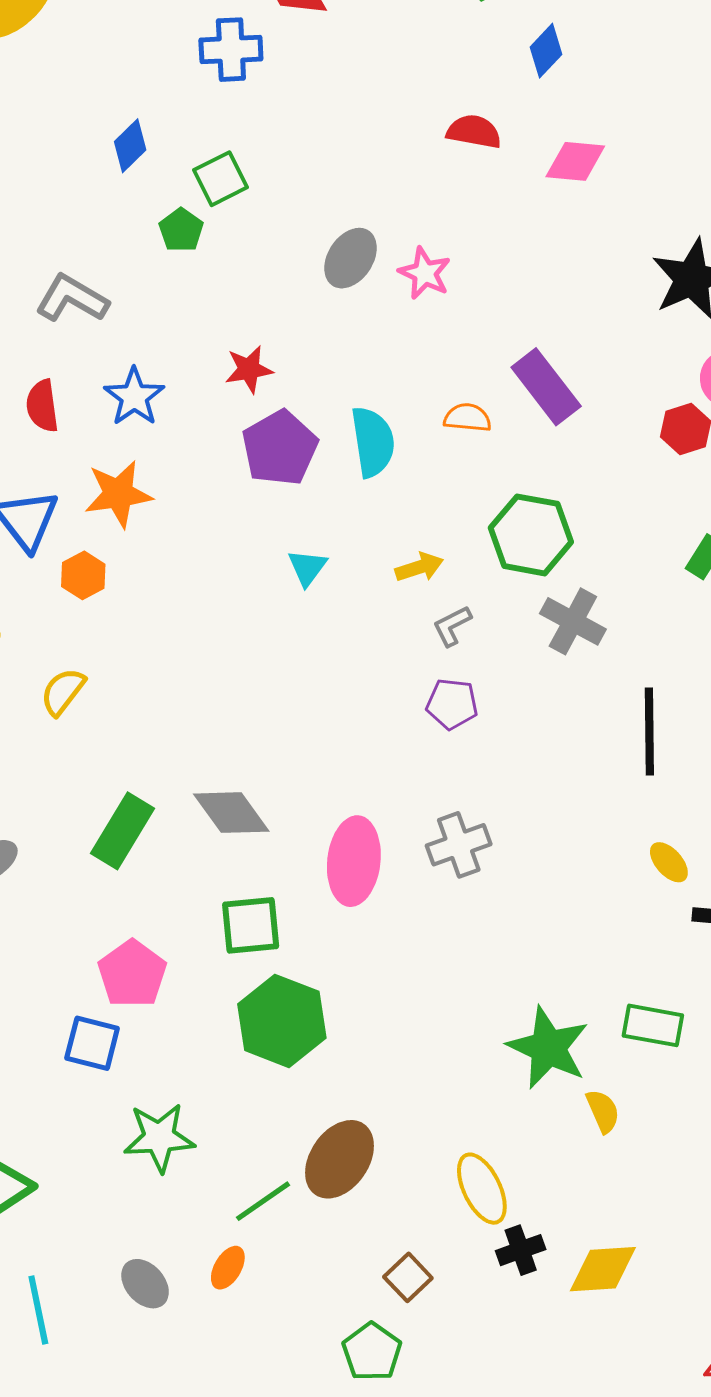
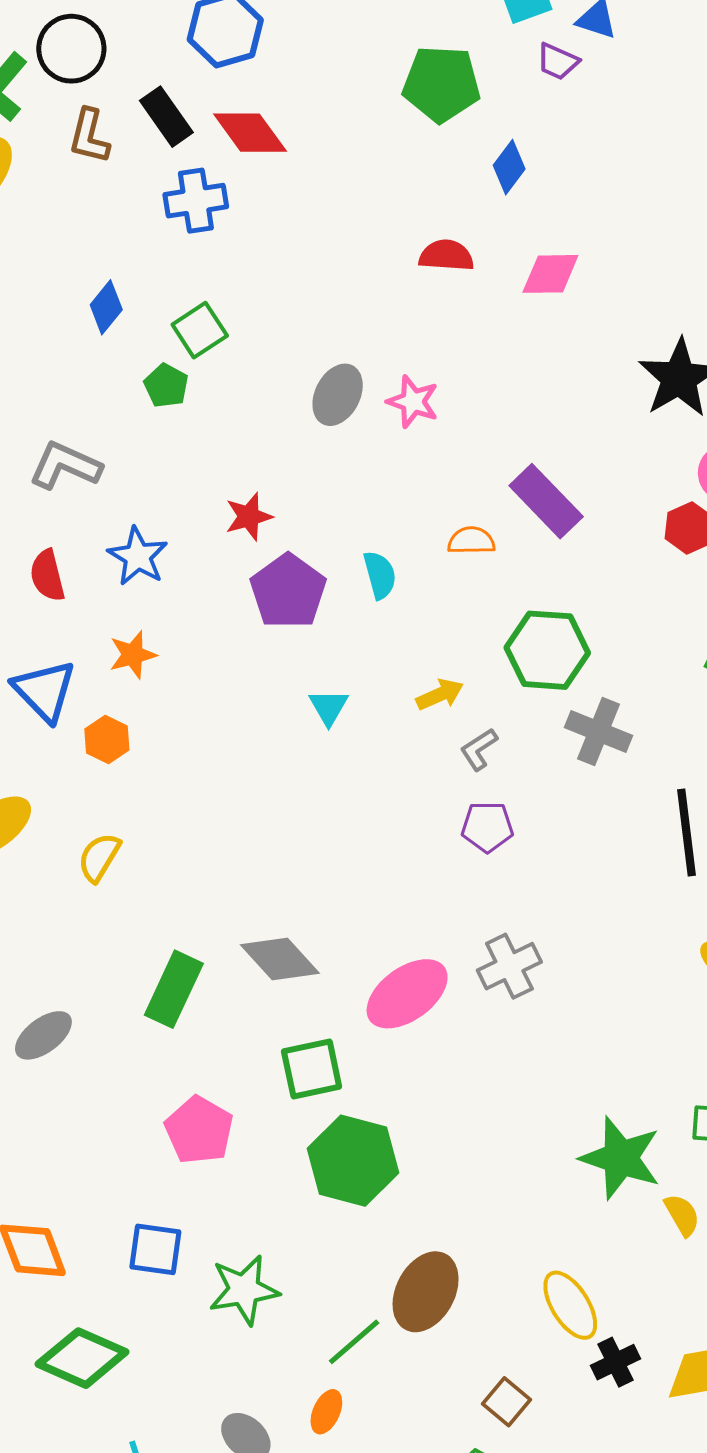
cyan semicircle: (373, 442) -> (380, 575), size x0.7
orange star: (118, 494) -> (133, 655), size x0.7
pink ellipse: (354, 861) -> (407, 994), turned 54
blue square: (92, 1043) -> (155, 1249), moved

